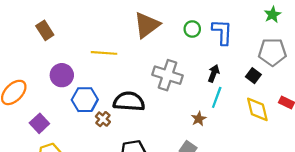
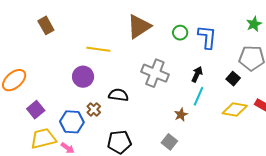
purple circle: (62, 75) -> (83, 77), moved
blue hexagon: (85, 100) -> (72, 122), moved
black semicircle: (129, 101) -> (118, 95), size x0.7
yellow diamond: (257, 109) -> (235, 109), turned -70

